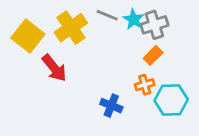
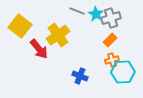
yellow cross: (71, 28) -> (58, 35), moved
orange cross: (145, 85) -> (112, 60), moved

